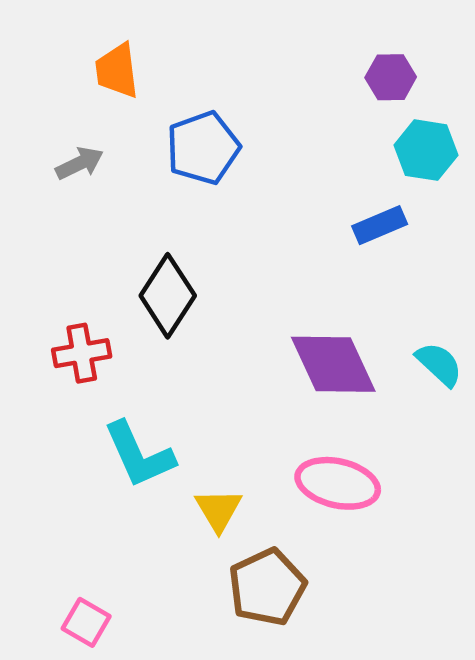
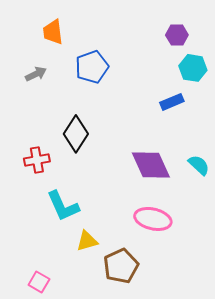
yellow triangle: (218, 510) -> (87, 241), moved, turned 45

